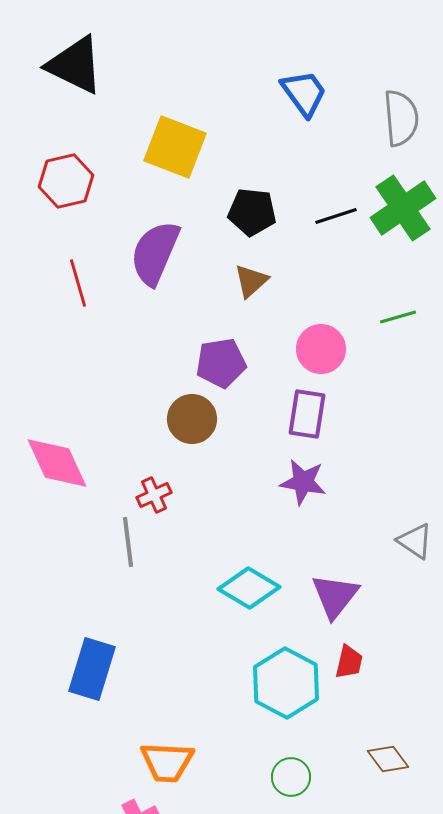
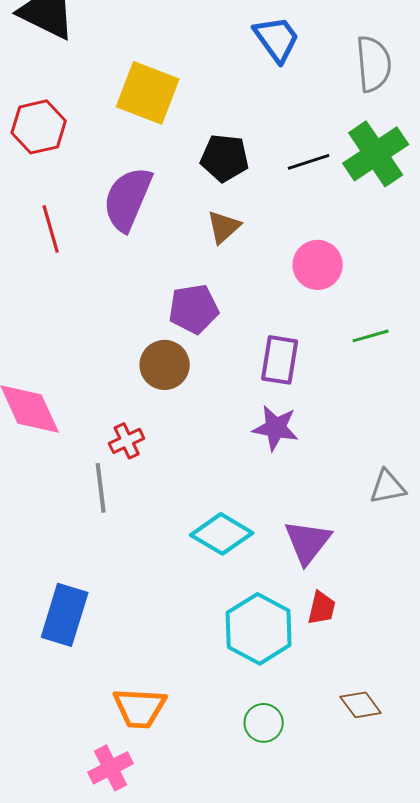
green line: (398, 317) -> (371, 336), moved
pink circle: (321, 349) -> (318, 265), moved
gray triangle: (415, 541) -> (388, 487), turned -45

